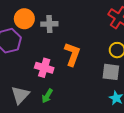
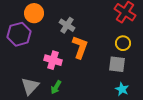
gray cross: (49, 24) -> (67, 25), moved, turned 35

